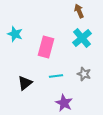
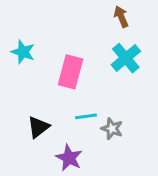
gray star: (84, 74) -> (112, 129), moved
purple star: (64, 103) -> (69, 158), moved

